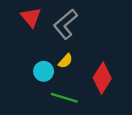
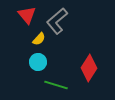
yellow semicircle: (65, 61) -> (39, 39), moved

